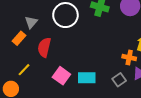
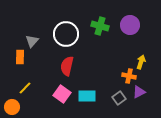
orange rectangle: (19, 38) -> (20, 57), turned -40
red semicircle: (44, 47) -> (67, 66), moved

